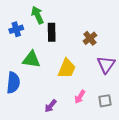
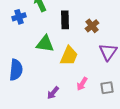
black rectangle: (52, 32) -> (65, 20), moved
green triangle: (31, 59) -> (45, 44), moved

